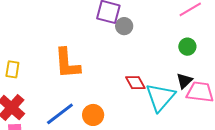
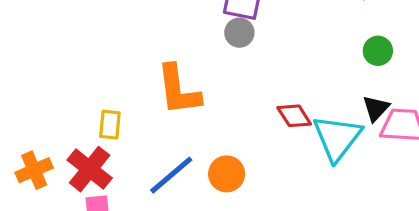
gray circle: (124, 26) -> (239, 33), moved
yellow rectangle: (12, 69) -> (110, 125), moved

